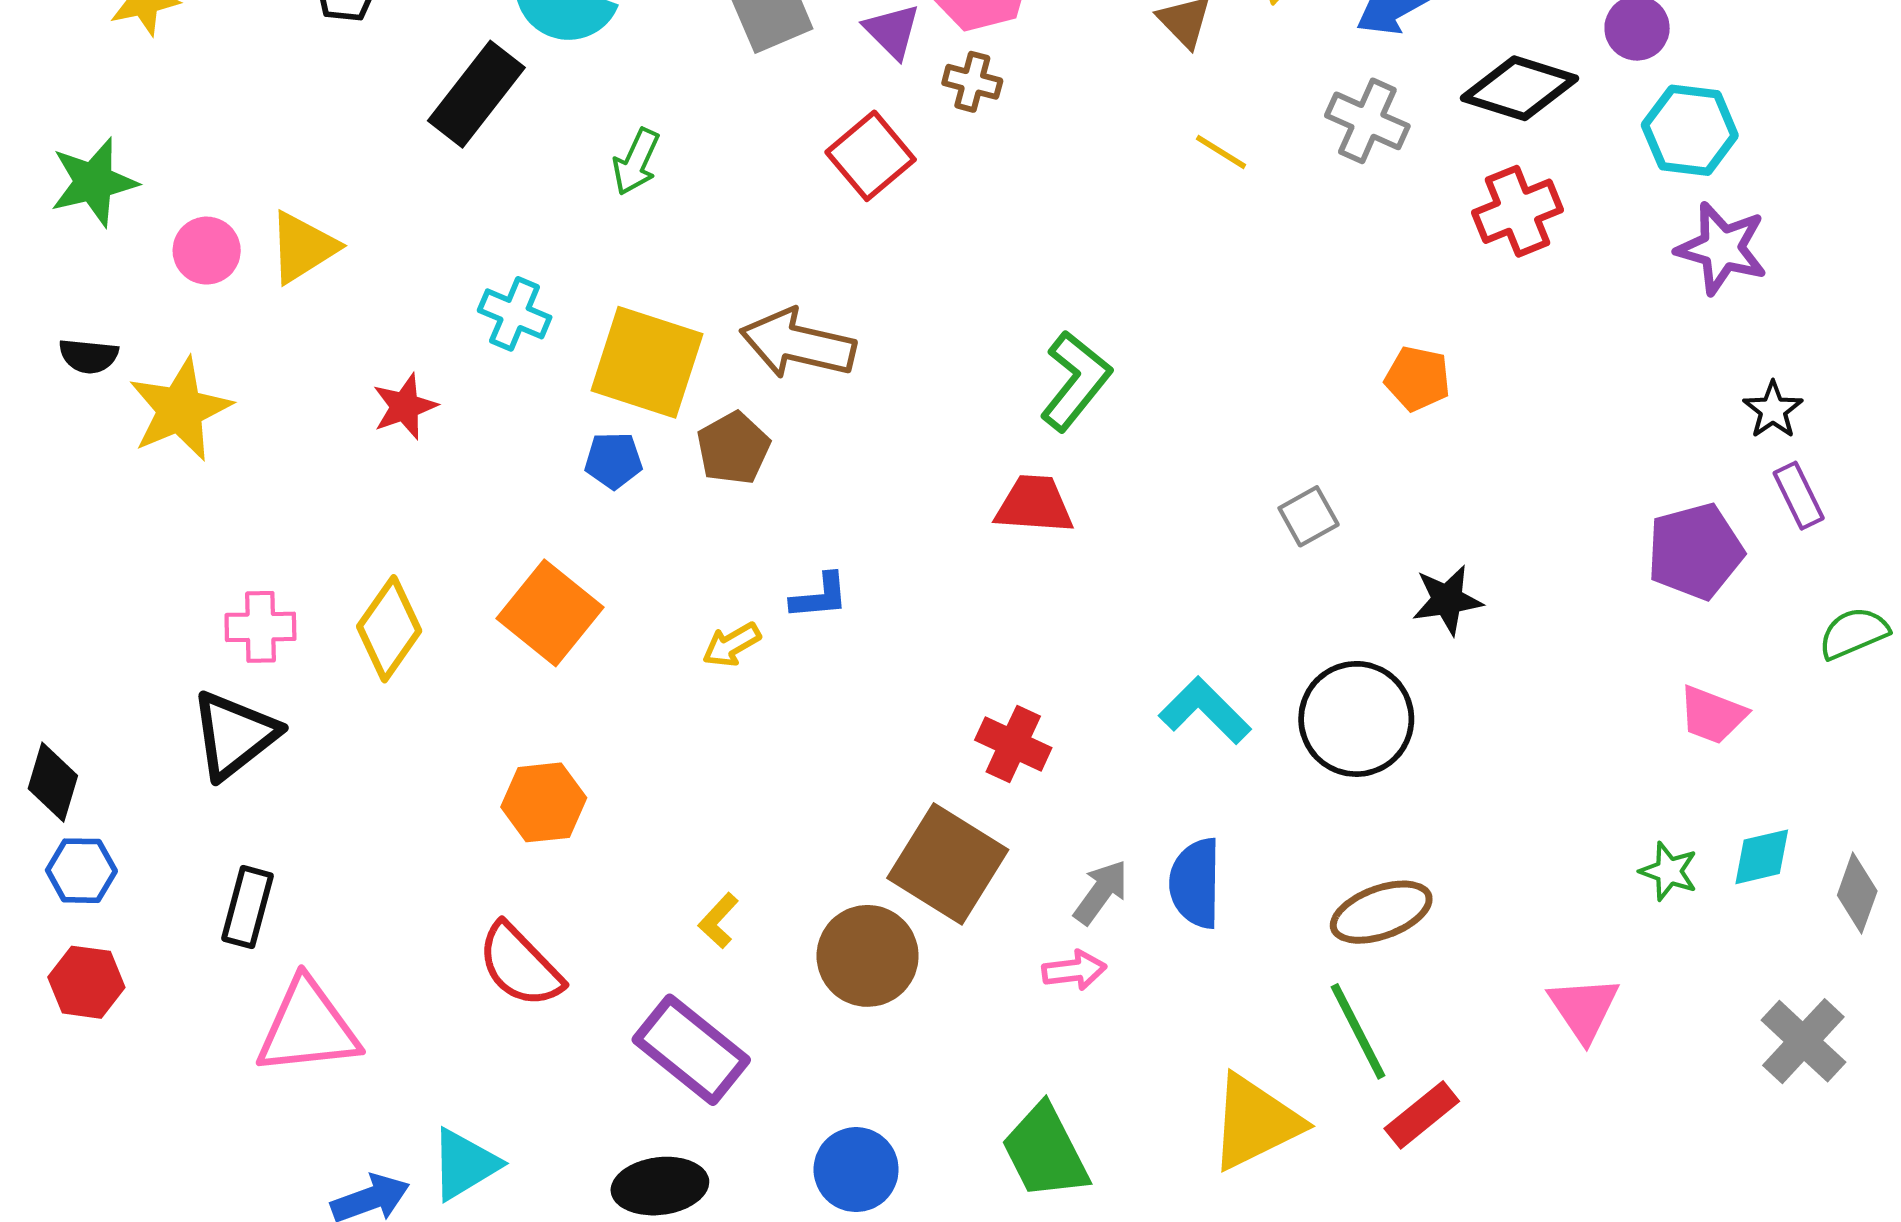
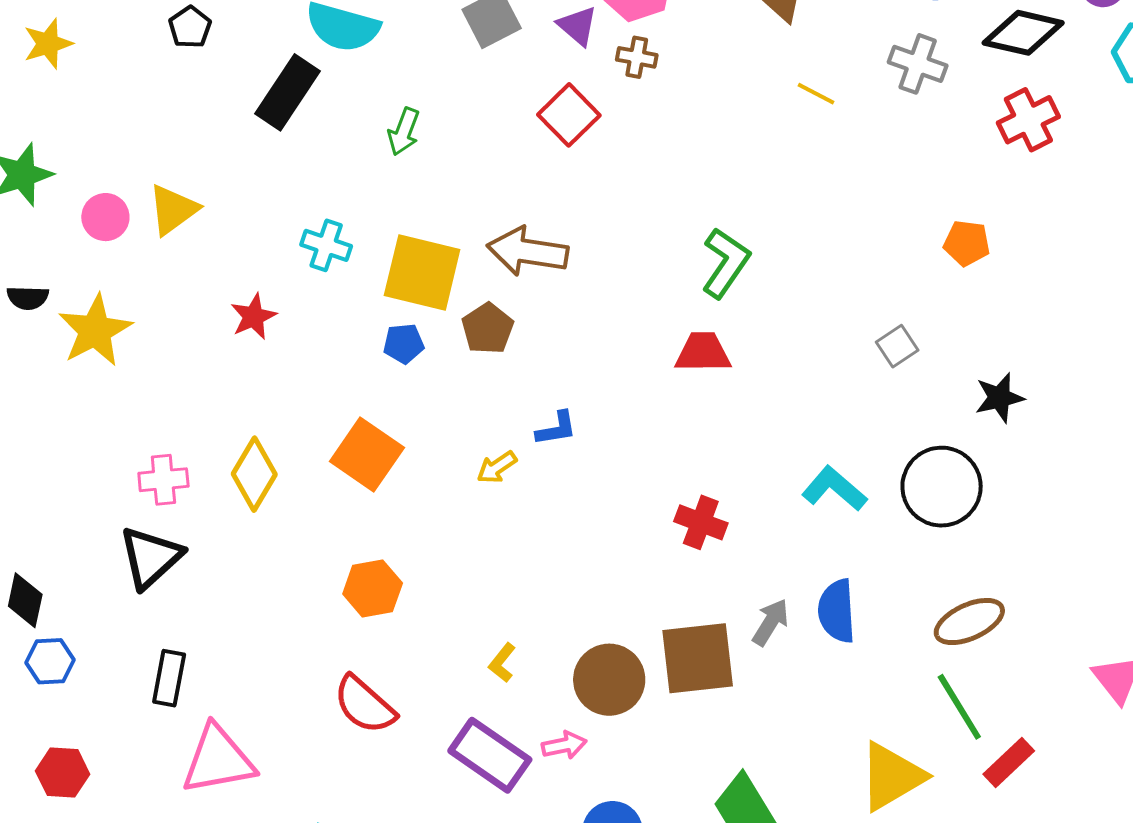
brown square: (948, 864) -> (698, 658), moved, turned -34
pink arrow: (1074, 970) -> (564, 745), moved
red hexagon: (86, 982) -> (63, 773), moved

